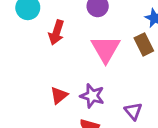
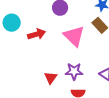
red arrow: (56, 32) -> (36, 34), turned -108

